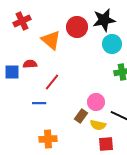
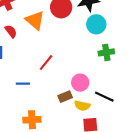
red semicircle: (30, 64) -> (11, 31), moved, turned 56
red line: (52, 82) -> (46, 62), moved
brown rectangle: (81, 116) -> (65, 97), turned 32

